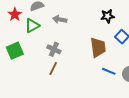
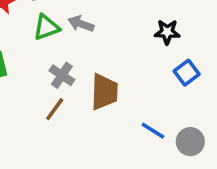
green triangle: (32, 26) -> (46, 27), moved
brown trapezoid: (98, 47) -> (104, 92), moved

